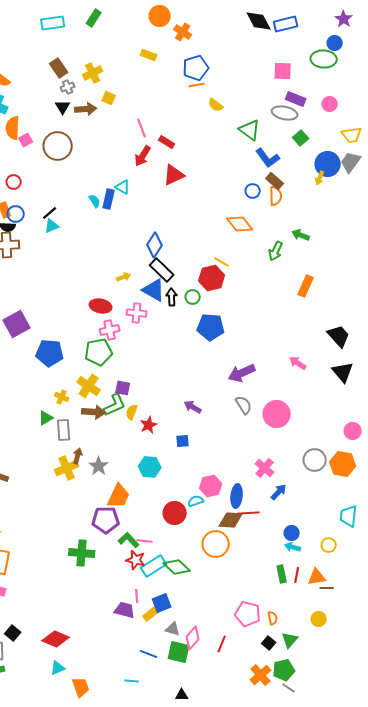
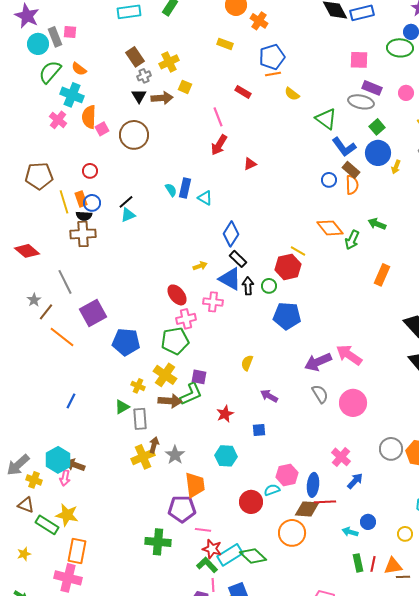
red rectangle: (167, 142) -> (243, 92), moved
blue circle: (328, 164) -> (378, 153), moved
red triangle: (174, 175) -> (250, 164), size x0.6
cyan triangle: (123, 187) -> (205, 198), moved
orange diamond: (240, 224) -> (330, 228), moved
black rectangle: (162, 270) -> (238, 259), size x0.7
red ellipse: (101, 306) -> (177, 295), turned 40
pink arrow: (298, 363) -> (349, 355), moved, size x1.5
yellow semicircle: (132, 412) -> (247, 363), moved
orange trapezoid: (119, 496) -> (195, 485), turned -32
green L-shape: (129, 540) -> (207, 565), moved
pink line: (145, 541) -> (203, 530), moved
cyan arrow: (293, 547) -> (350, 532), moved

